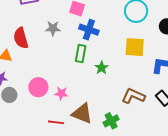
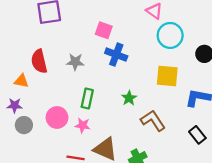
gray star: (53, 28) -> (75, 62), moved
green rectangle: (81, 54) -> (87, 98), moved
brown L-shape: (133, 96) -> (153, 121), moved, turned 30

